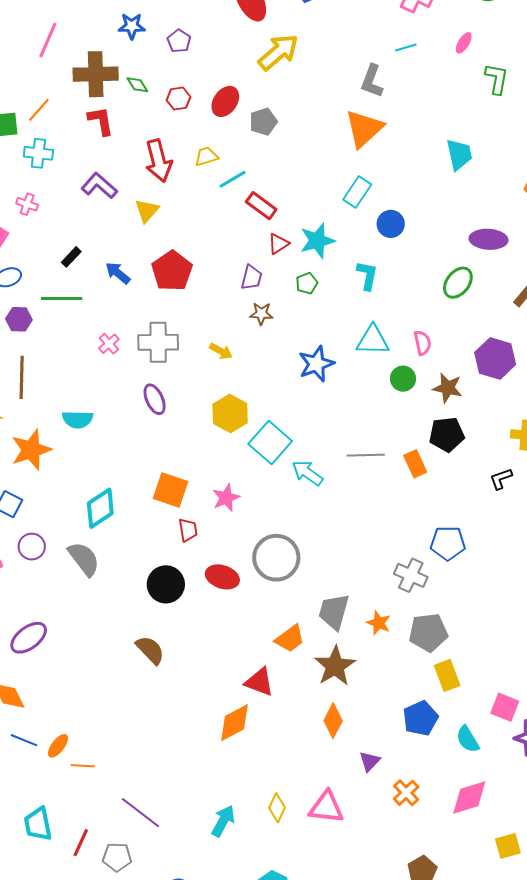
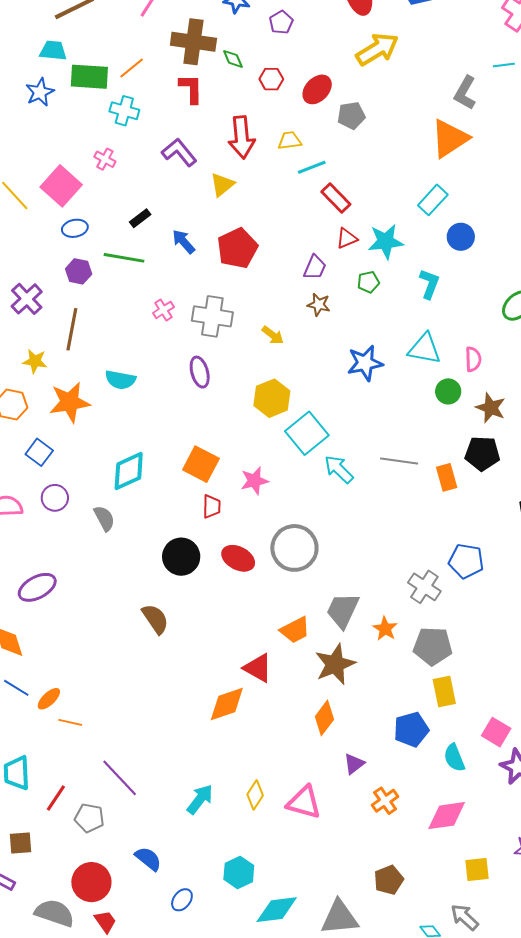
gray semicircle: (84, 559) -> (104, 518), size x0.7

